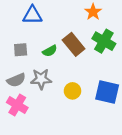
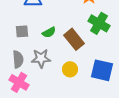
brown rectangle: (74, 44) -> (74, 39), moved
gray semicircle: (16, 80) -> (18, 59), turned -72

